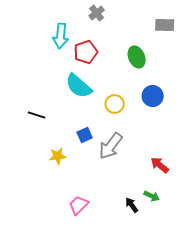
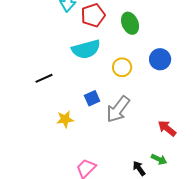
green ellipse: (137, 57) -> (130, 23), moved
cyan semicircle: (79, 86) -> (86, 49), turned -56
black line: (37, 115) -> (44, 78), turned -42

